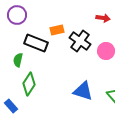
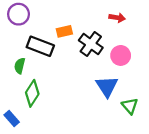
blue triangle: (83, 91) -> (107, 86), moved, turned 40

